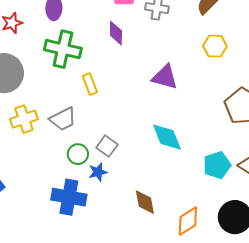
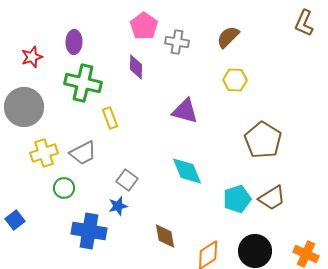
green circle: (78, 154) -> (64, 188), moved

